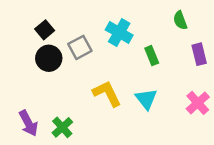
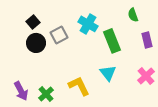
green rectangle: (152, 56) -> (112, 41), size x1.6
yellow L-shape: (107, 93) -> (79, 86), moved

